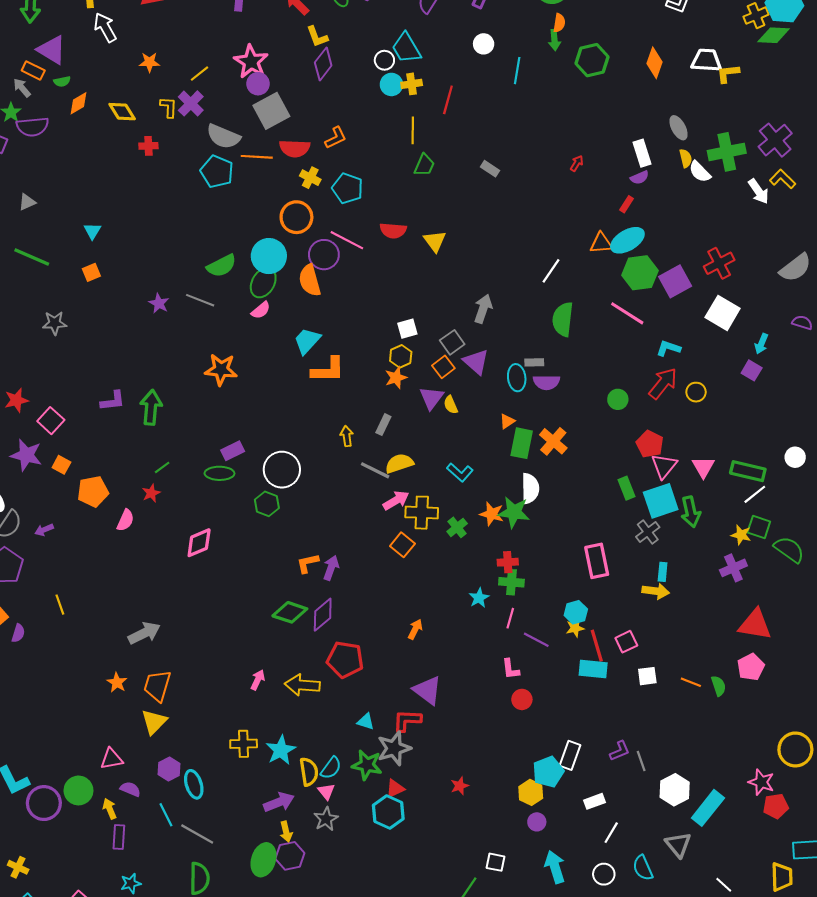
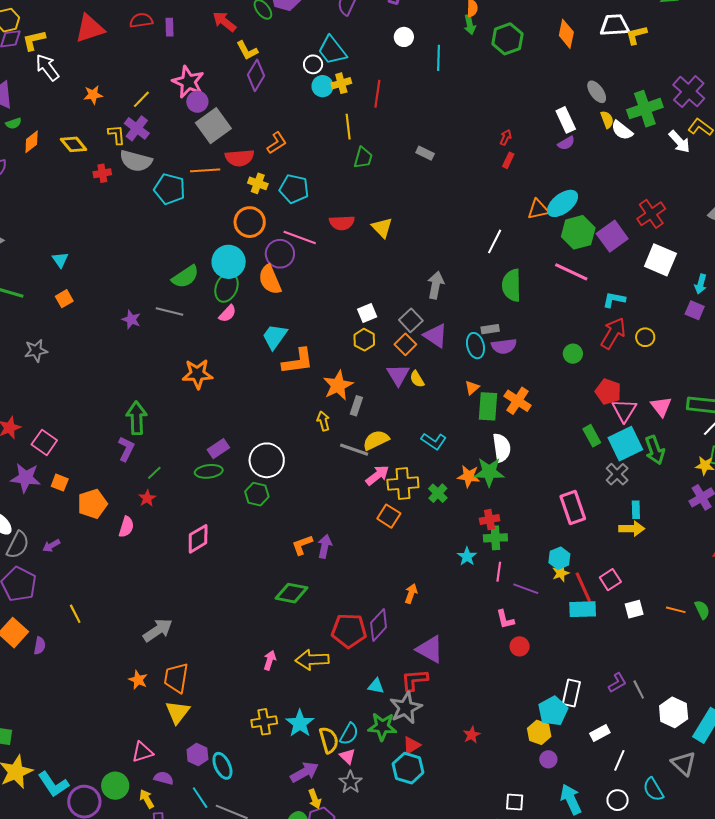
gray semicircle: (223, 136) -> (136, 161), moved
red rectangle: (626, 204) -> (508, 160), moved
orange star: (396, 378) -> (338, 385), moved, size x1.4
purple L-shape: (113, 401) -> (126, 449), moved, turned -50
purple diamond: (323, 615) -> (379, 625), moved

